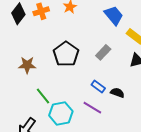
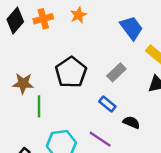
blue rectangle: (98, 86) -> (107, 104), moved
green line: (43, 96) -> (39, 106), moved, turned 36

